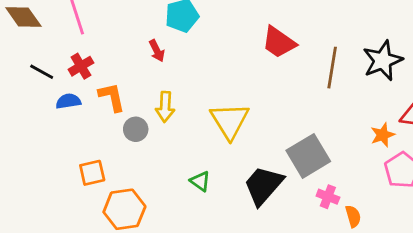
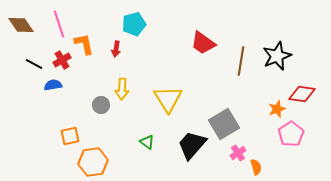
red arrow: (157, 51) -> (116, 49), turned 35
orange L-shape: (112, 97) -> (84, 44), moved
pink cross: (328, 197) -> (238, 153), turned 35

